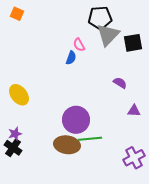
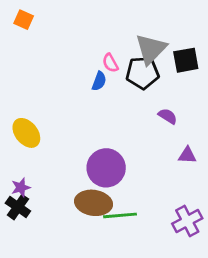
black pentagon: (100, 18) -> (142, 73), moved
green line: (90, 139) -> (120, 215), moved

